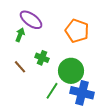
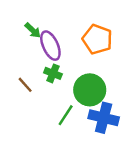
purple ellipse: (31, 20) -> (50, 46), moved, turned 30
green arrow: (20, 35) -> (33, 30), moved, turned 112

